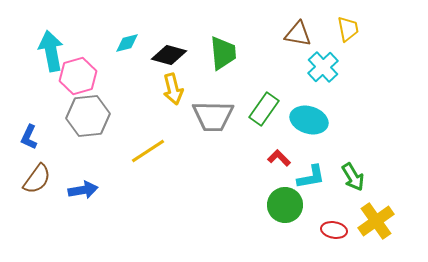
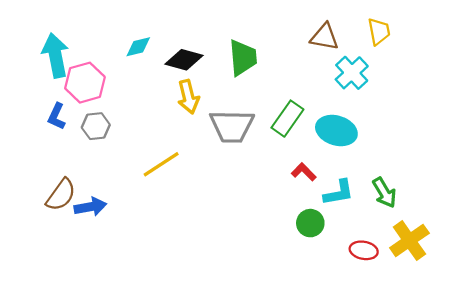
gray hexagon: (88, 116) -> (96, 126), size x0.6
blue L-shape: (29, 137) -> (57, 116), moved
brown semicircle: (37, 179) -> (61, 195), moved
green circle: (285, 205) -> (310, 223), size x0.7

